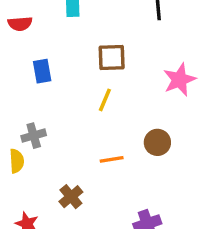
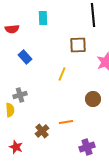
brown square: (112, 58) -> (78, 45), moved
blue rectangle: (42, 71) -> (25, 57), turned -32
orange line: (112, 159) -> (66, 122), moved

